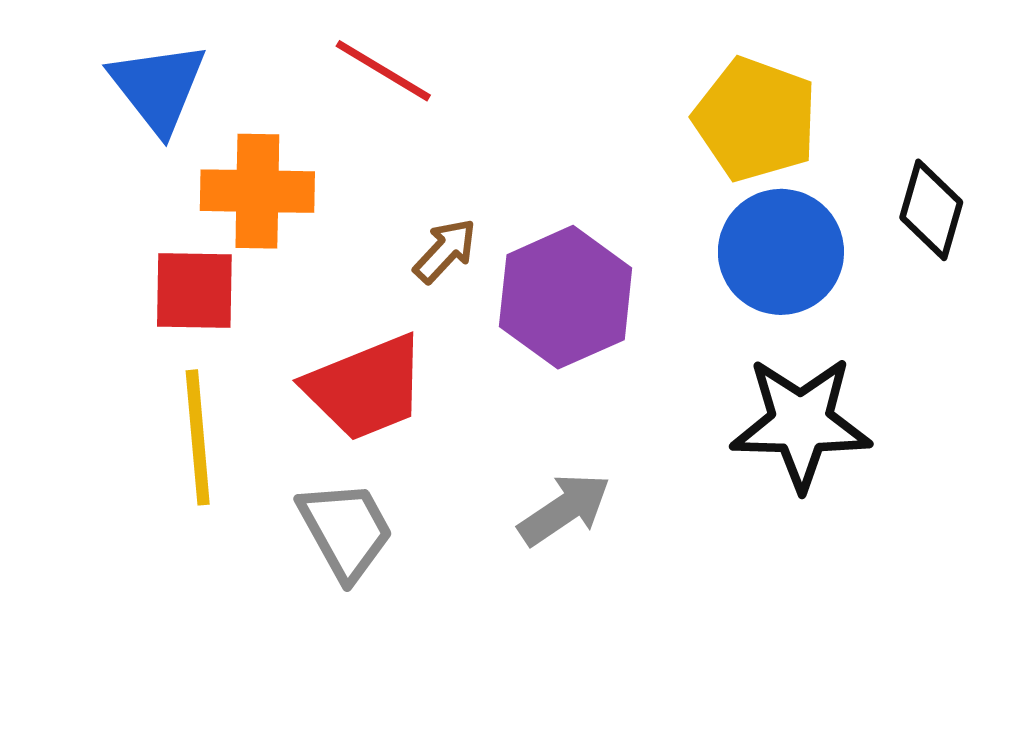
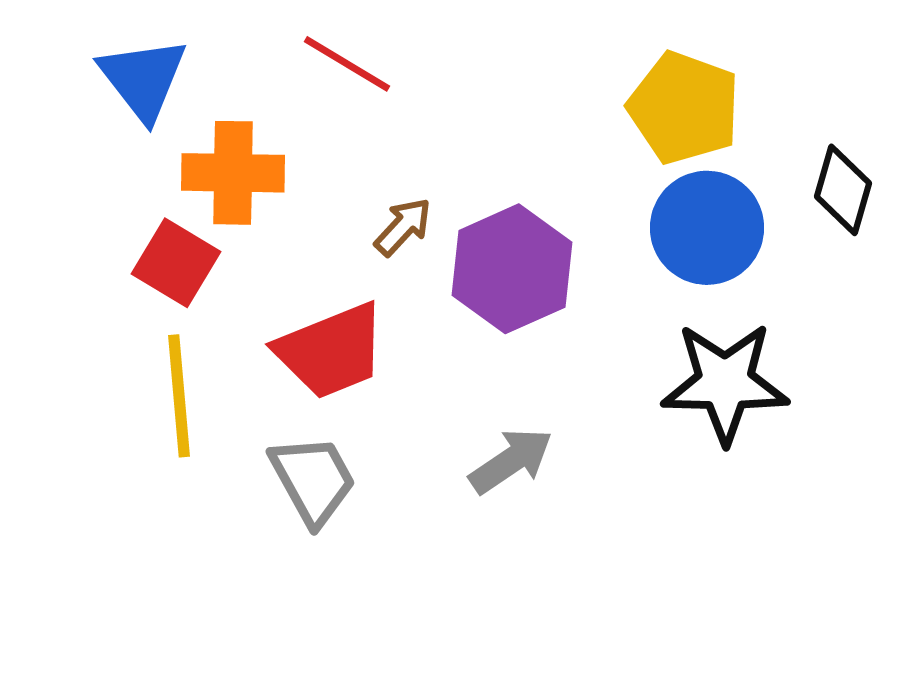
red square: (194, 291) -> (176, 263), turned 30

